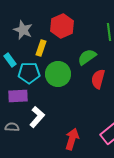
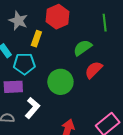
green circle: (58, 74) -> (60, 82), moved
red semicircle: (98, 79) -> (94, 70), turned 30

